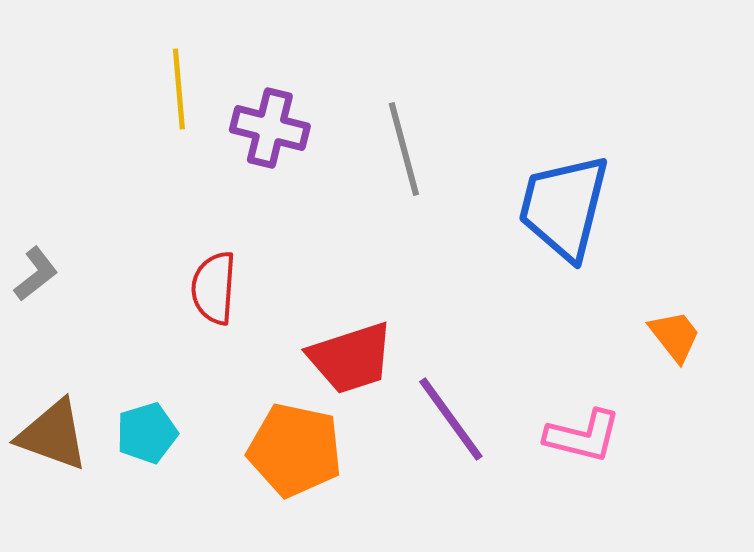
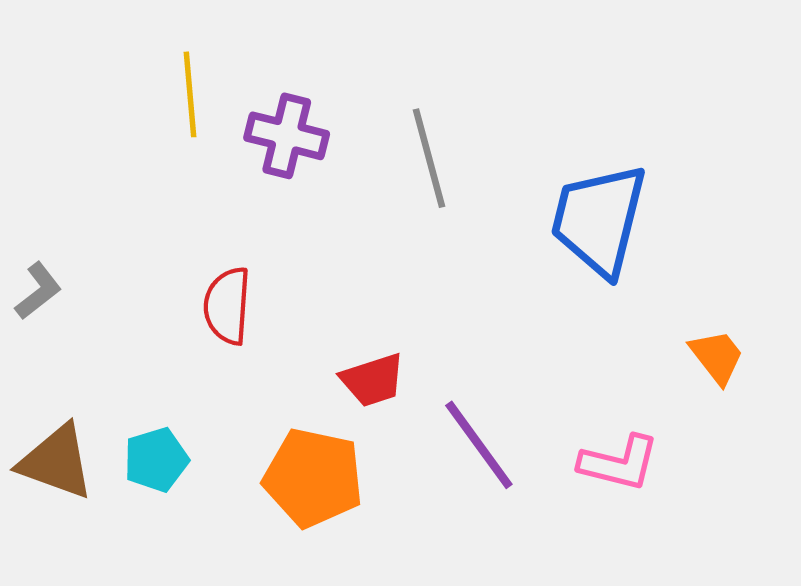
red trapezoid: (351, 358) -> (373, 380), size x0.7

